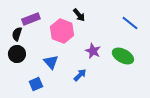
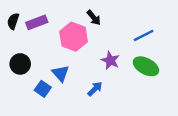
blue line: (130, 23) -> (144, 35), moved, turned -66
black semicircle: (17, 34) -> (13, 21), moved
blue square: (36, 84) -> (43, 89), moved, turned -32

